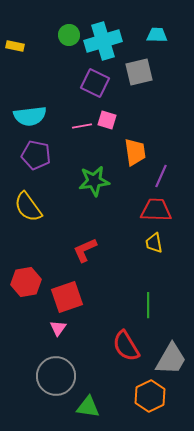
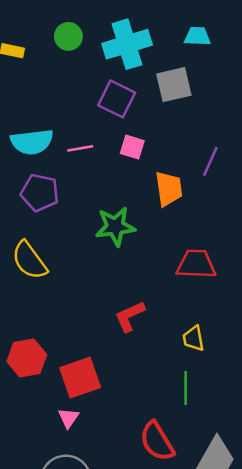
green circle: (69, 35) -> (68, 36), moved
pink line: (82, 126) -> (80, 148), moved
purple line: (161, 176) -> (210, 161), moved
yellow trapezoid: (154, 243) -> (193, 338), moved
red L-shape: (85, 250) -> (130, 316), moved

